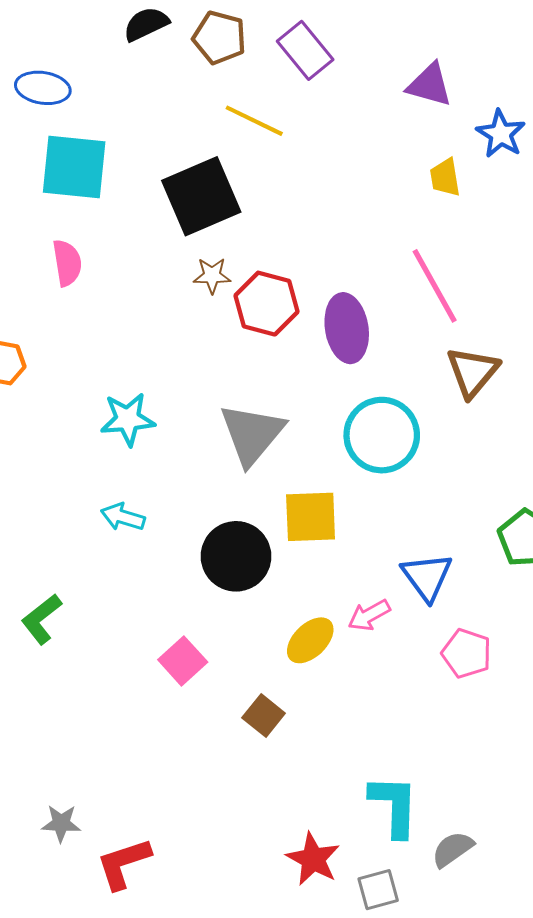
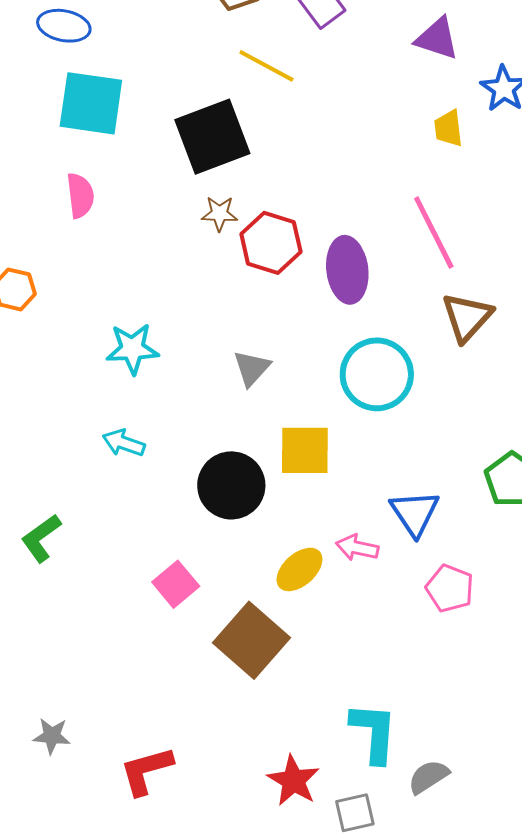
gray triangle: (252, 434) -> (252, 368), size x0.6
pink arrow: (369, 615) -> (357, 548), turned 39
brown square: (264, 716) -> (251, 640), size x1.8
red L-shape: (124, 863) -> (146, 771), moved

